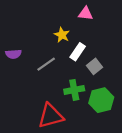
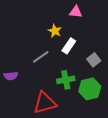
purple semicircle: (13, 54) -> (11, 76), moved
gray square: (94, 66) -> (94, 60), moved

